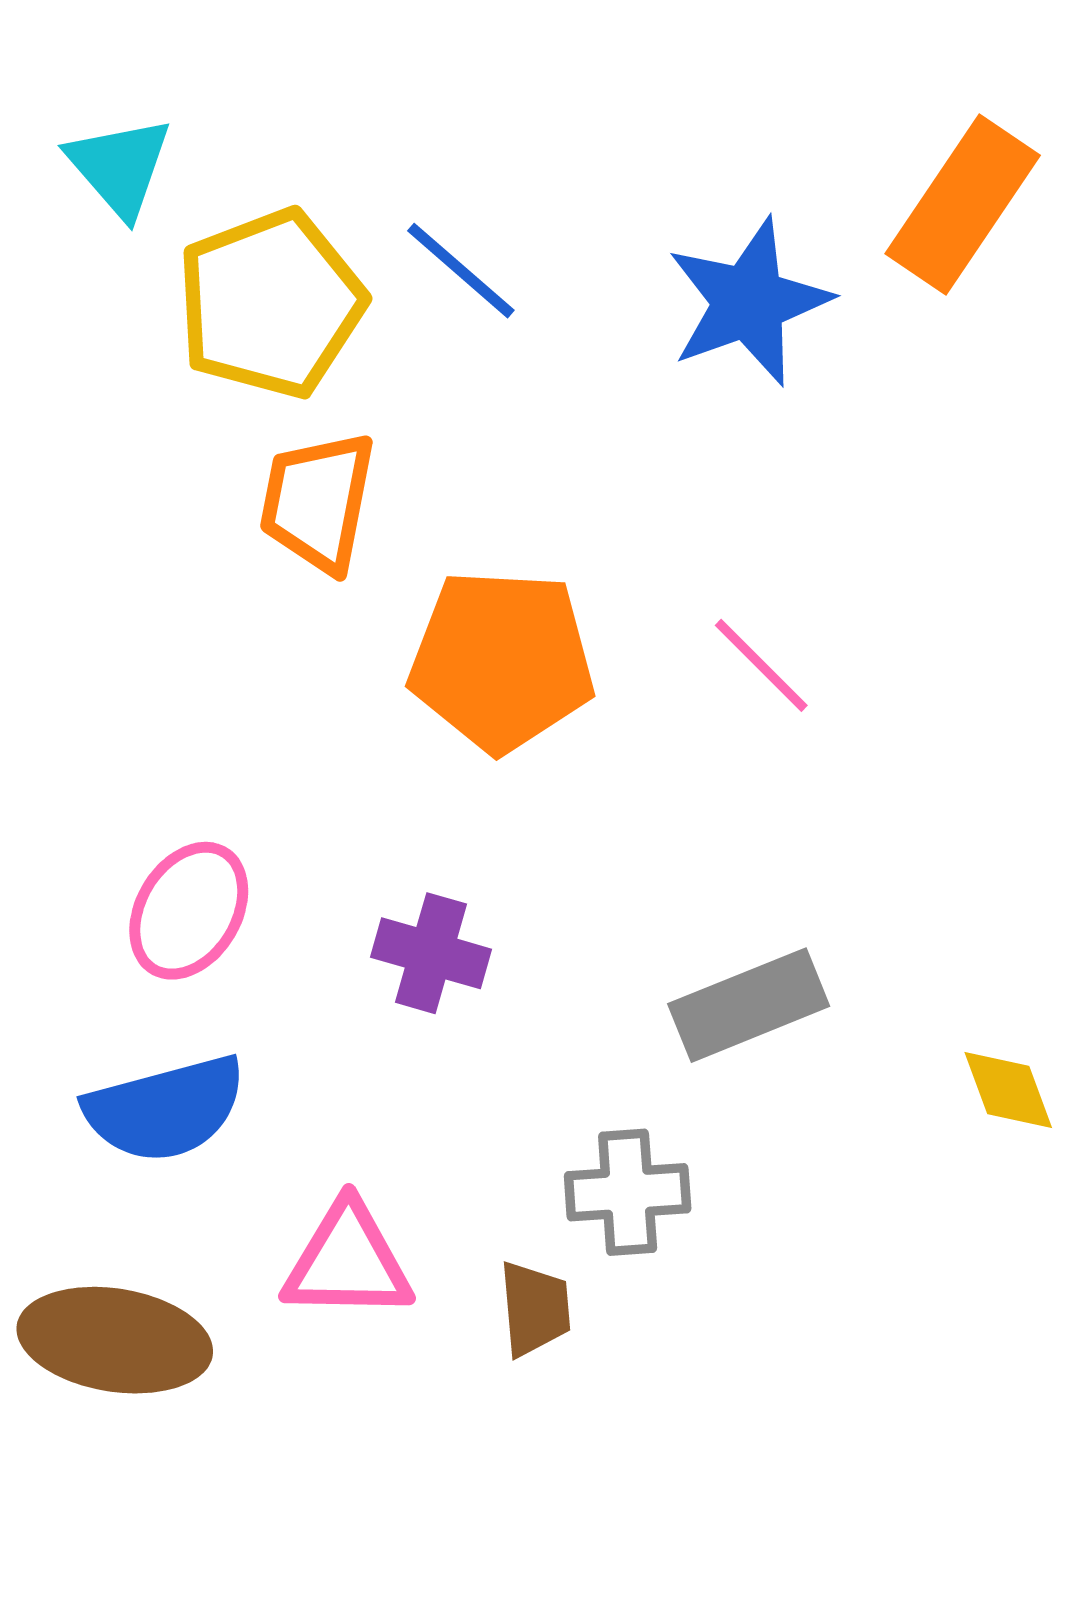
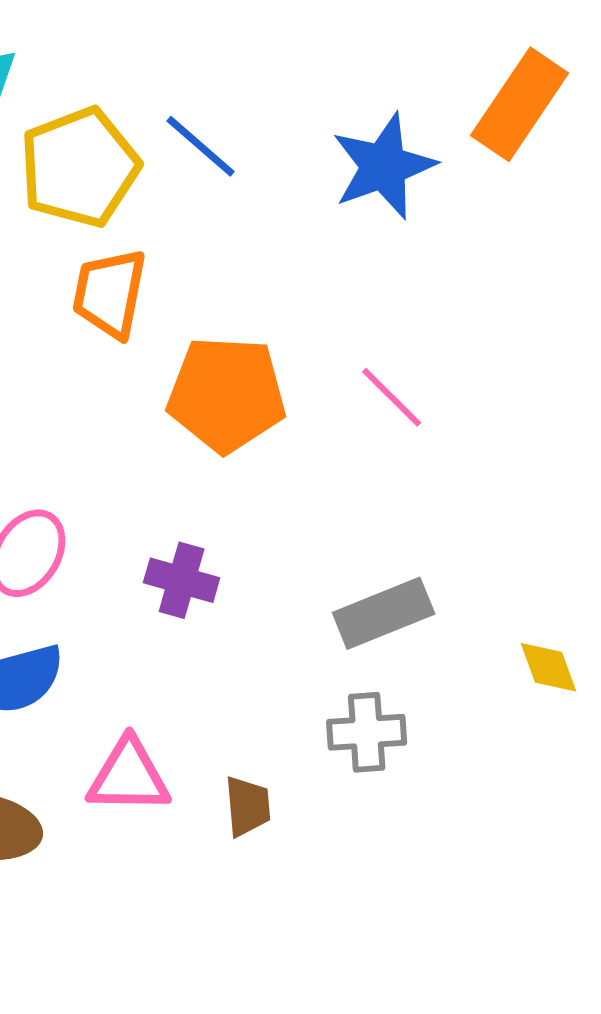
gray cross: (628, 1192) -> (367, 732), moved

